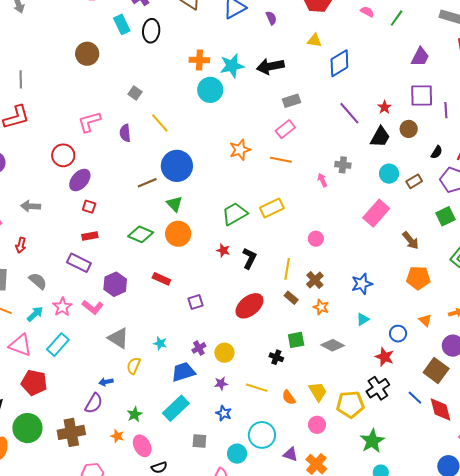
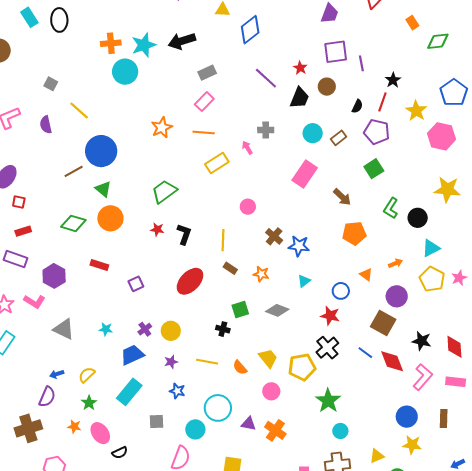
yellow rectangle: (272, 208) -> (217, 163), moved
brown cross: (315, 280) -> (274, 236), moved
blue star: (362, 284) -> (299, 246), turned 30
yellow semicircle: (134, 366) -> (87, 375), moved, turned 30

